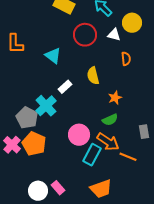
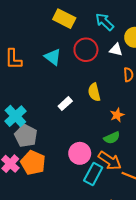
cyan triangle: (53, 56) -> (53, 57), moved
cyan cross: (46, 106) -> (15, 116), moved

